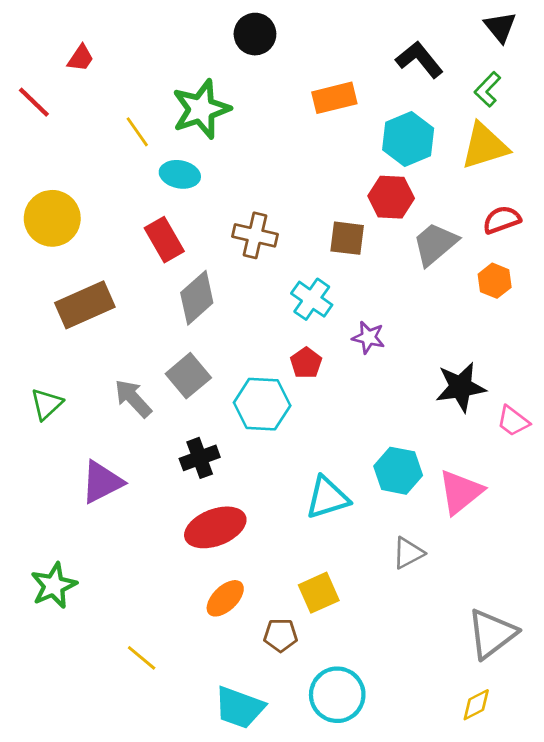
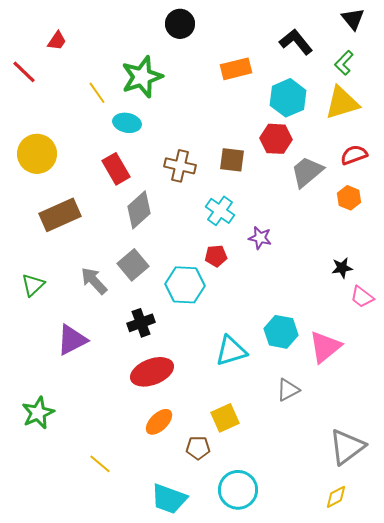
brown square: (347, 238) -> (232, 160), moved
red pentagon: (306, 363) -> (216, 256), turned 30
black star: (461, 387) -> (342, 268), moved, size x0.6

